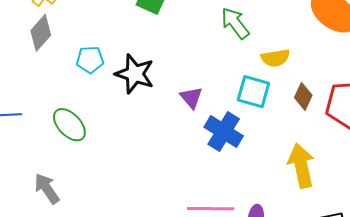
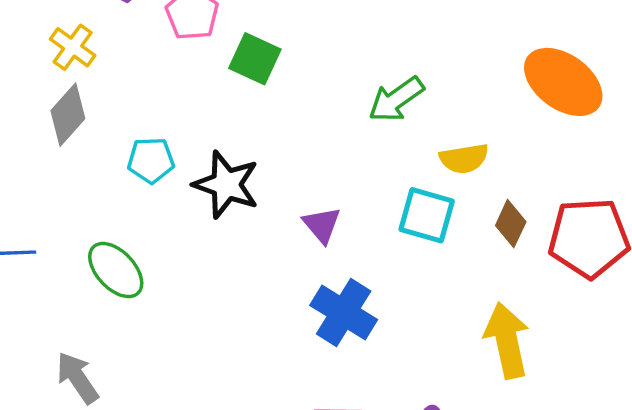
green arrow: (235, 23) -> (396, 99), turned -88
blue cross: (224, 131) -> (344, 312), moved

